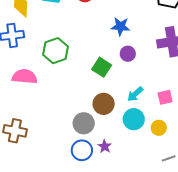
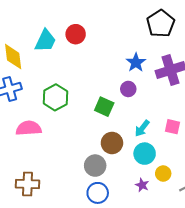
blue star: (120, 26) -> (136, 62), moved, turned -30
pink square: (165, 97) -> (173, 127), turned 35
yellow circle: (159, 128) -> (163, 174), moved
purple star: (105, 146) -> (142, 185), moved

